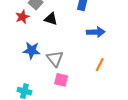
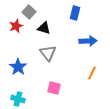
blue star: (32, 50) -> (18, 67), moved, turned 30
gray triangle: (55, 59) -> (48, 53), moved

